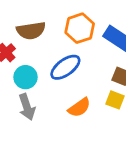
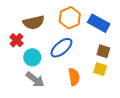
gray arrow: (27, 107) -> (35, 79), turned -30
orange semicircle: (79, 108) -> (74, 77), turned -60

